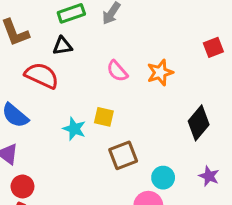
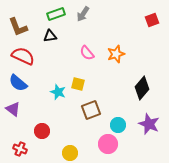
red square: (213, 47) -> (152, 20), moved
red semicircle: (42, 75) -> (23, 56), moved
purple star: (209, 176) -> (149, 124), size x1.5
red circle: (22, 186) -> (42, 131), moved

